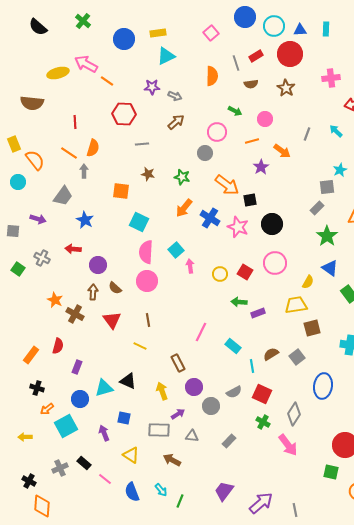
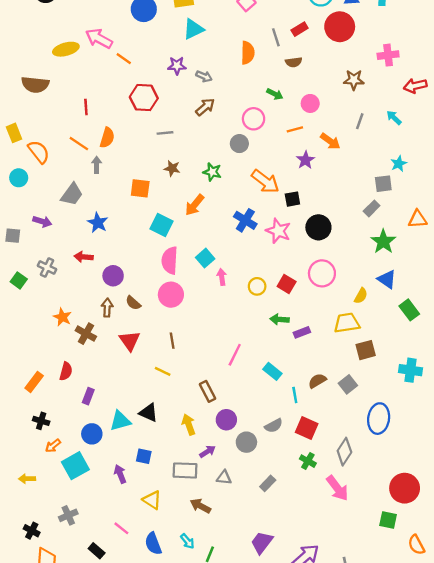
brown star: (286, 88) -> (354, 80), moved, turned -30
orange arrow: (184, 208) -> (195, 205), moved
black rectangle: (84, 463) -> (97, 551), moved

